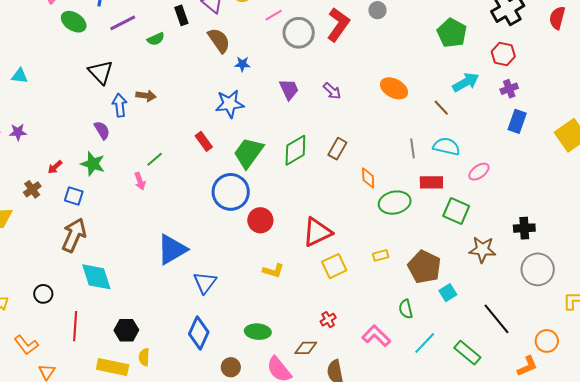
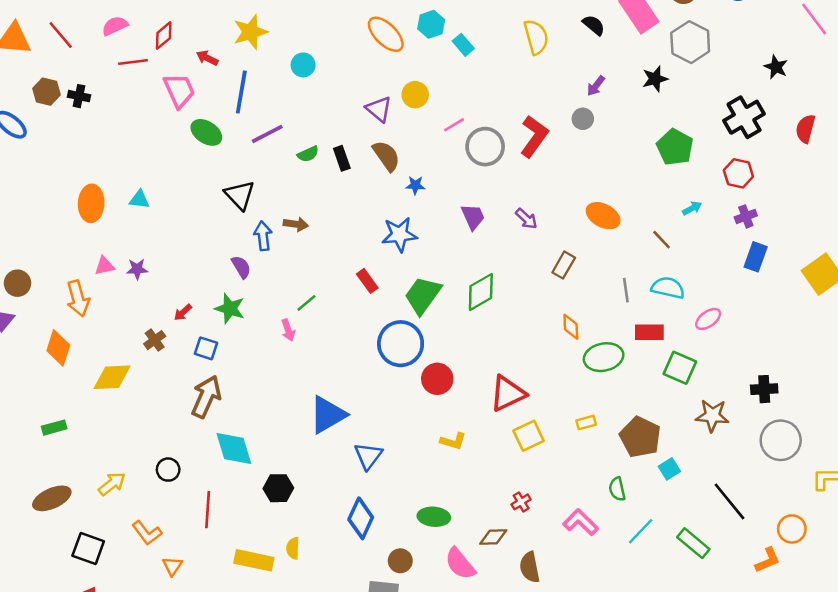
black rectangle: (181, 15) -> (342, 158), moved
cyan arrow: (466, 82) -> (692, 208), size x0.6
brown rectangle: (337, 149) -> (564, 265), moved
black hexagon: (126, 330) -> (278, 488), moved

